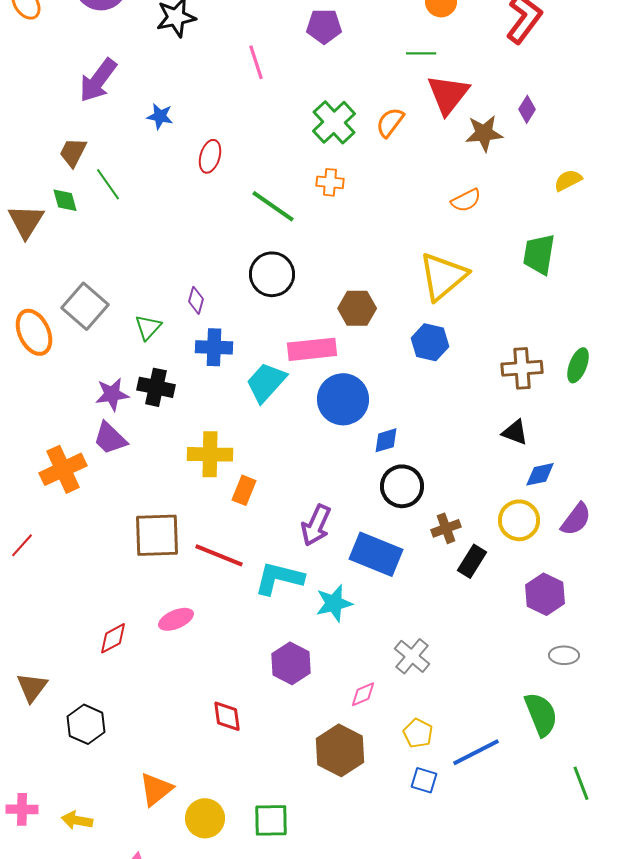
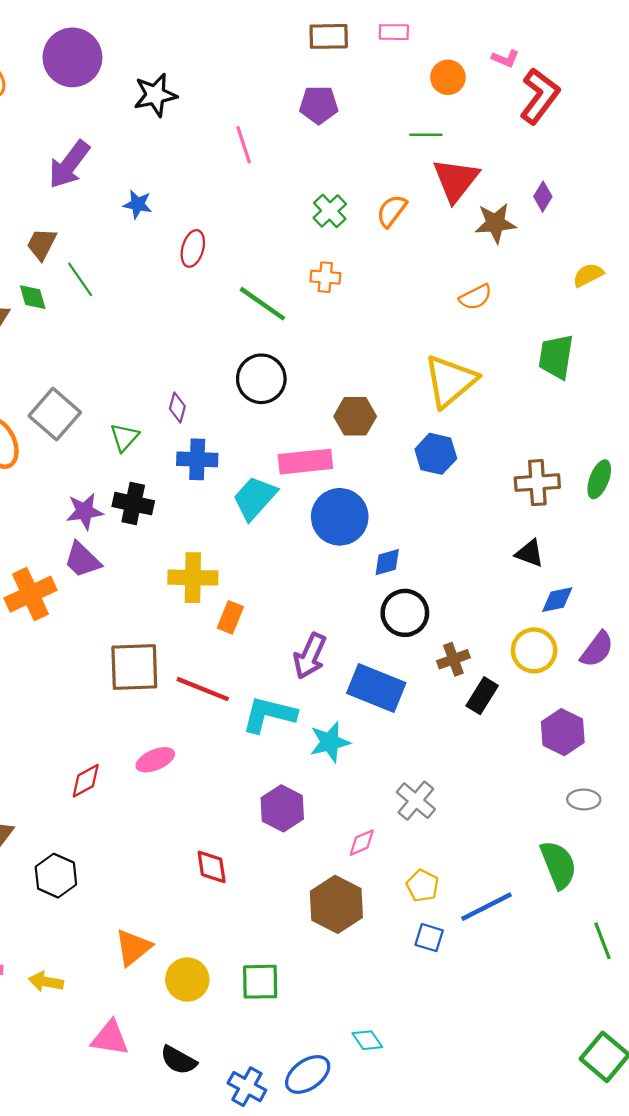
green cross: (334, 122) -> (330, 211), size x0.7

